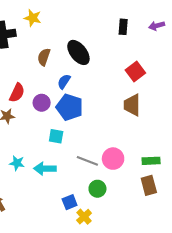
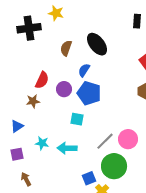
gray line: (87, 161) -> (105, 141), turned -66
green circle: (97, 189) -> (114, 166), size x1.6

